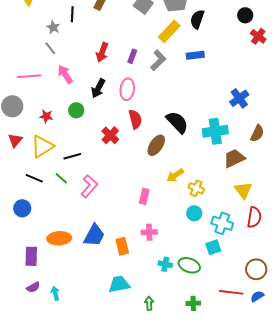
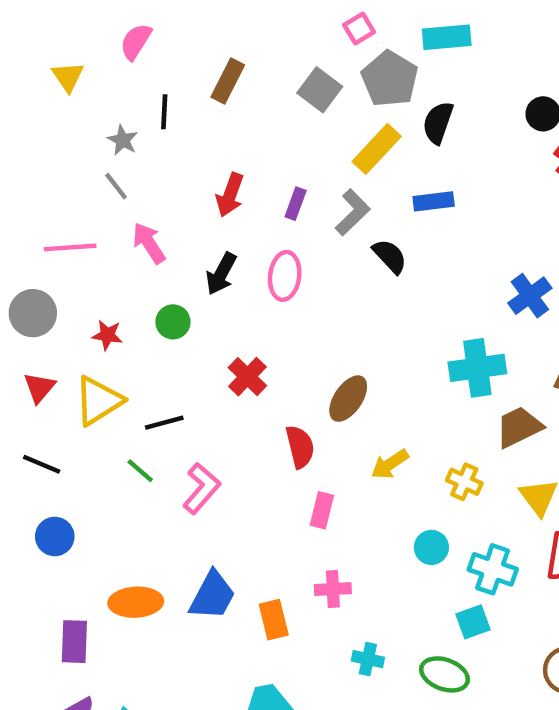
red semicircle: (135, 119) -> (300, 447), moved
black semicircle: (177, 122) -> (390, 256), moved, size x0.7
black line: (34, 178) -> (42, 464), moved
yellow cross: (196, 188) -> (464, 482), moved
green ellipse: (189, 265) -> (445, 674), moved

